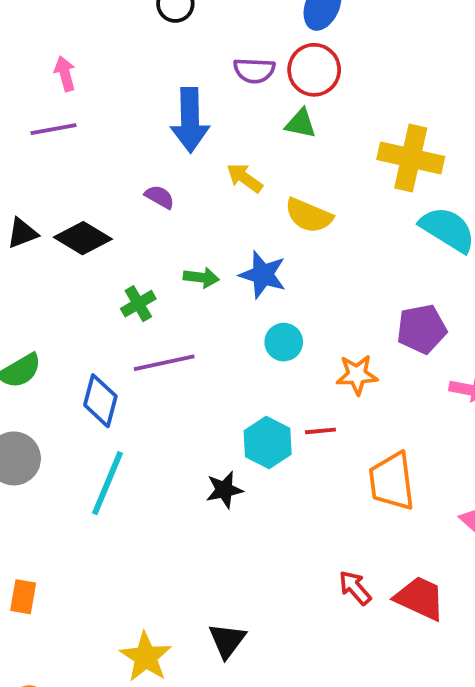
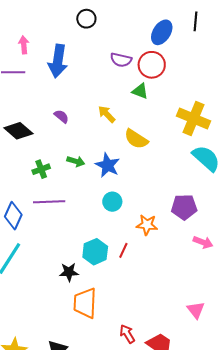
blue arrow: (190, 120) -> (58, 61), moved
red line: (320, 431) -> (123, 250), turned -70
orange trapezoid: (392, 481) -> (85, 303), moved

